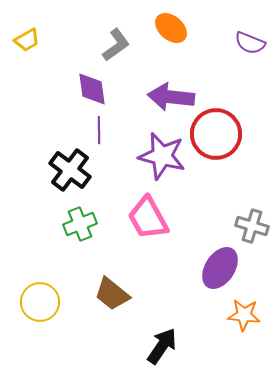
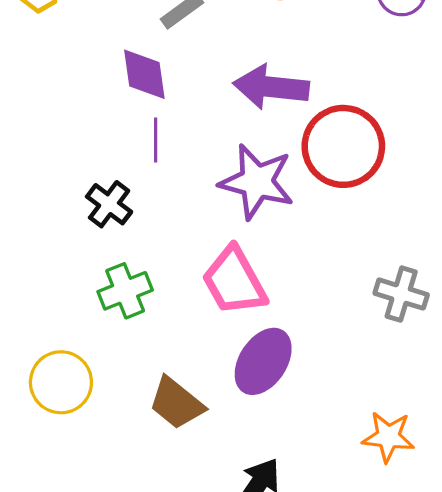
black cross: (70, 170) -> (109, 204), size x0.7
purple ellipse: (220, 268) -> (263, 361), moved
yellow circle: (40, 302) -> (61, 382), moved

